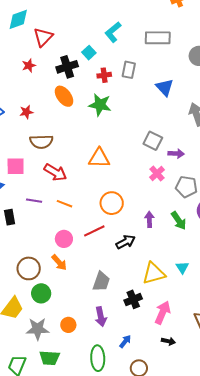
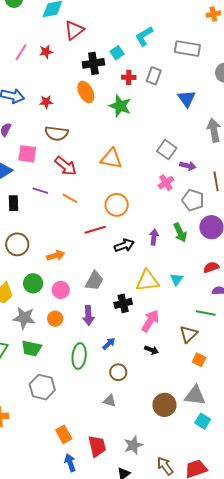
red star: (29, 65) -> (46, 52), moved
purple arrow: (149, 219) -> (154, 237), moved
pink circle: (64, 239) -> (61, 290), moved
orange arrow: (59, 262) -> (56, 256), turned -72
brown circle: (29, 268) -> (17, 244), moved

